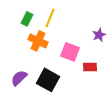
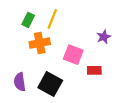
orange cross: (38, 41) -> (40, 43), turned -36
purple semicircle: (19, 78) -> (20, 82), turned -54

